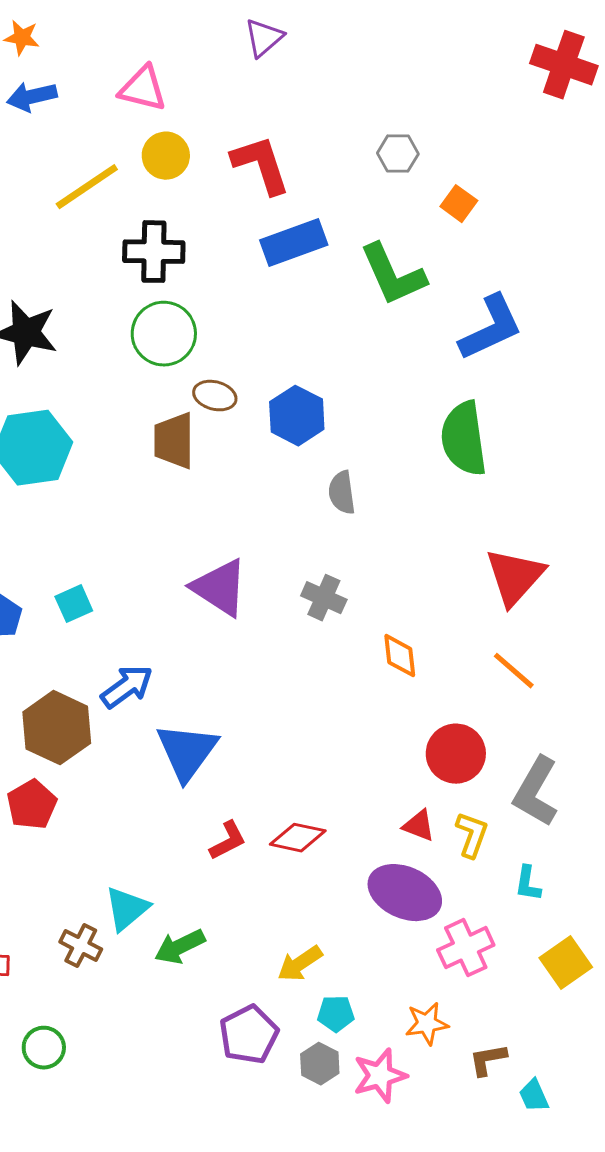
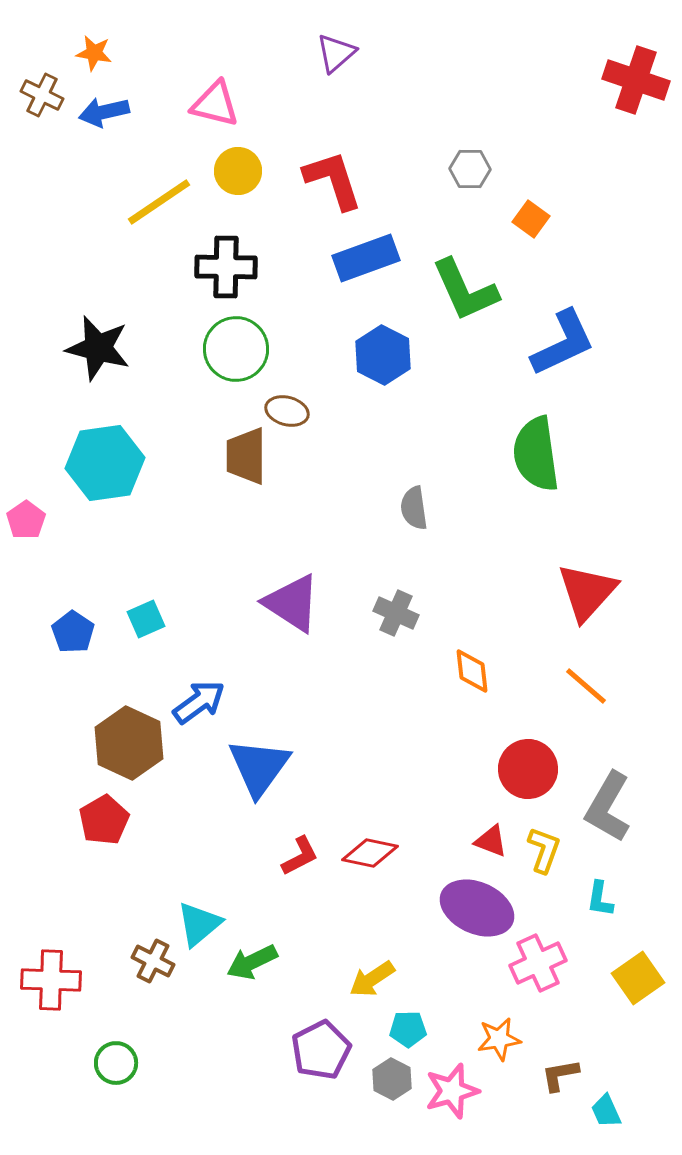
blue hexagon: (297, 416) -> (383, 355), moved

